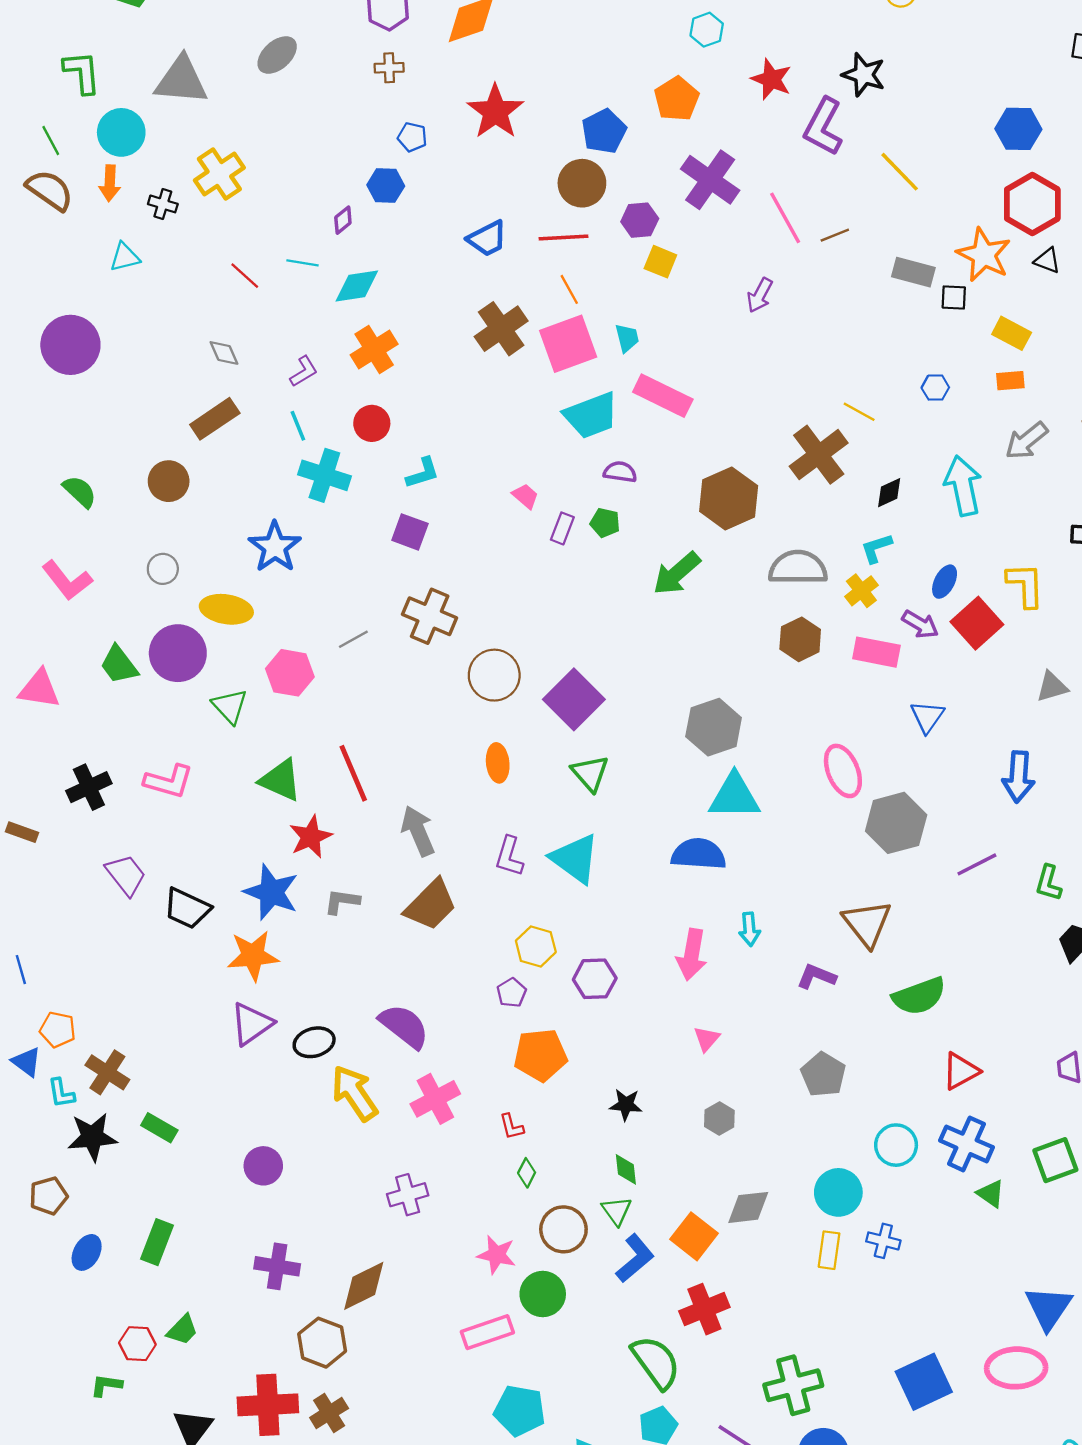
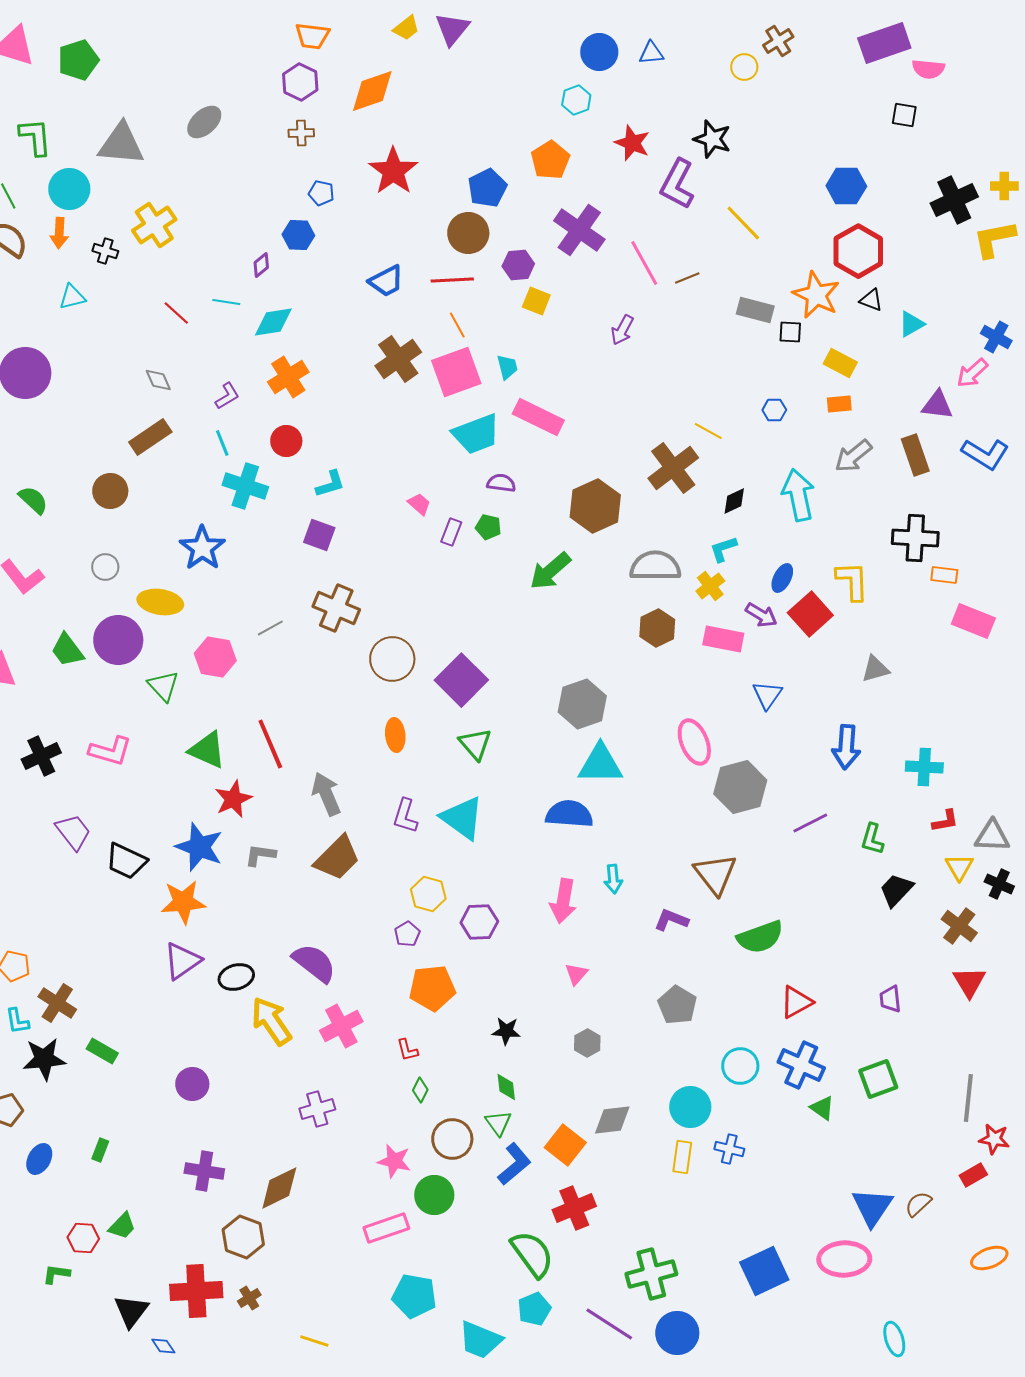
green rectangle: (157, 1242) -> (100, 1150), size x0.6
brown cross: (329, 1413) -> (249, 1298), size x0.7

